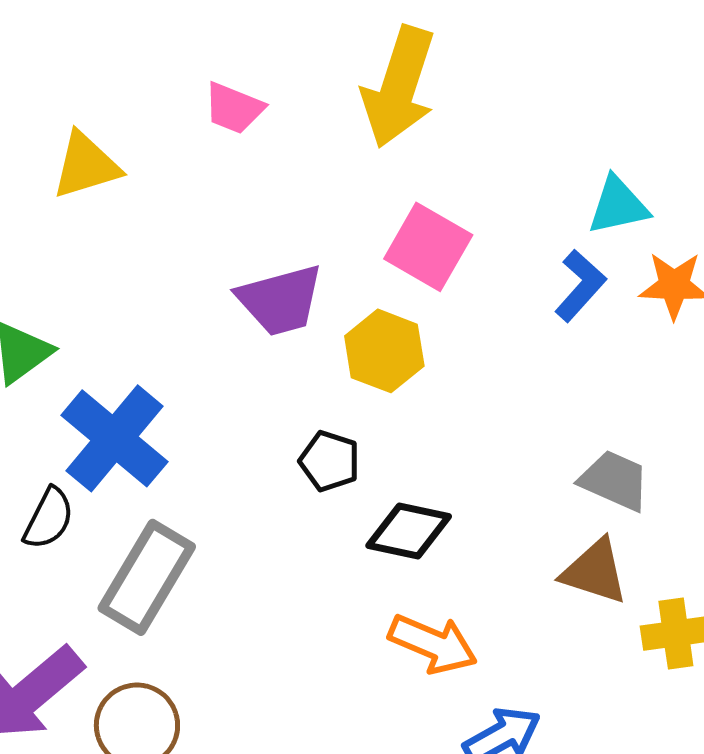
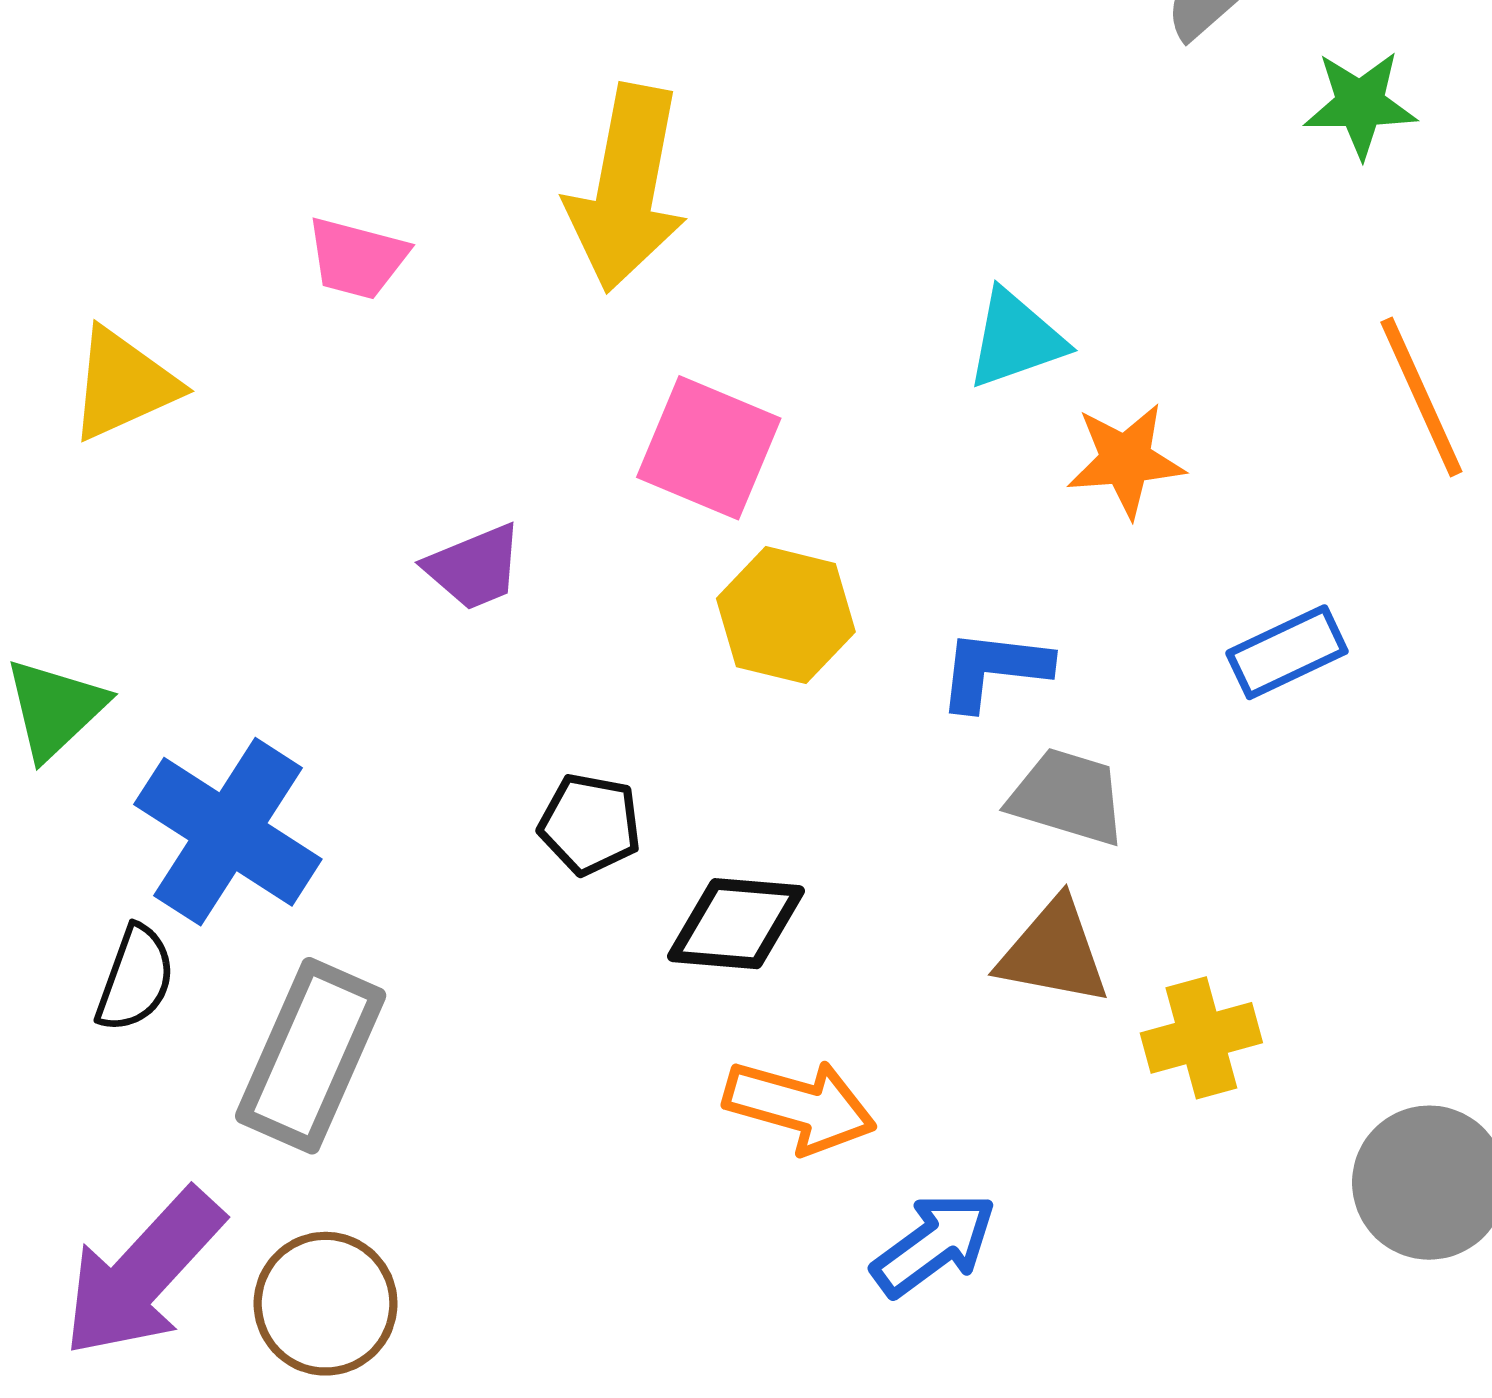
blue L-shape: (580, 286) -> (994, 669), moved, turned -118
purple trapezoid: (280, 300) -> (474, 567), size x0.7
yellow hexagon: (384, 351) -> (786, 615), moved

